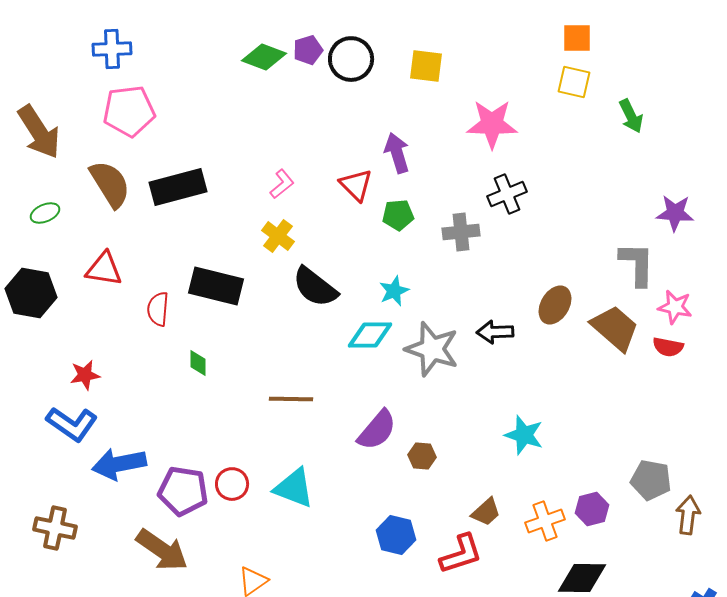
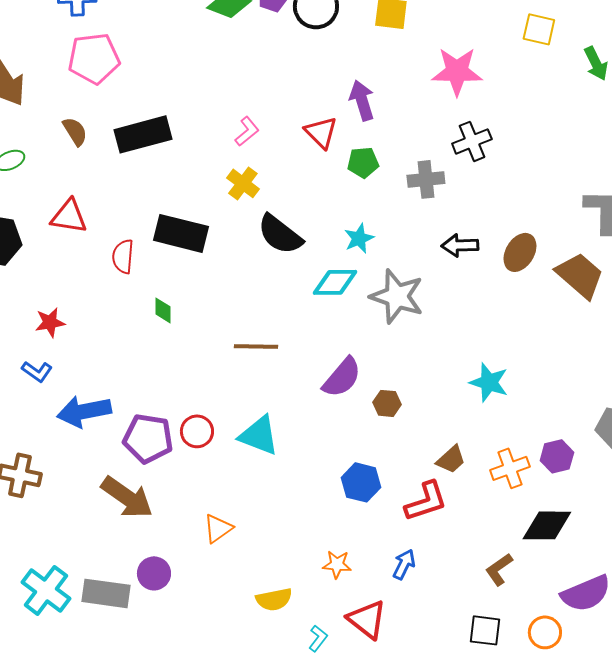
brown semicircle: (110, 184) -> (75, 131), size x0.6
black arrow: (495, 332) -> (460, 245), moved
blue L-shape: (72, 424) -> (37, 371), size x0.6

